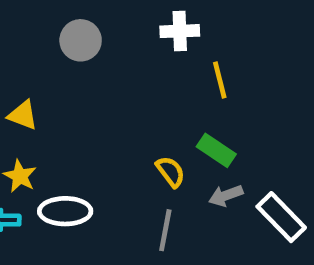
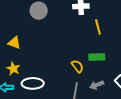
green rectangle: (216, 150) -> (97, 57), turned -35
gray arrow: (226, 196) -> (97, 85), moved

